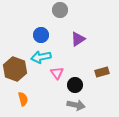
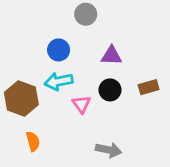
purple triangle: (78, 39) -> (111, 56), turned 35
brown rectangle: (102, 72) -> (149, 87), moved
black circle: (75, 85) -> (110, 90), moved

